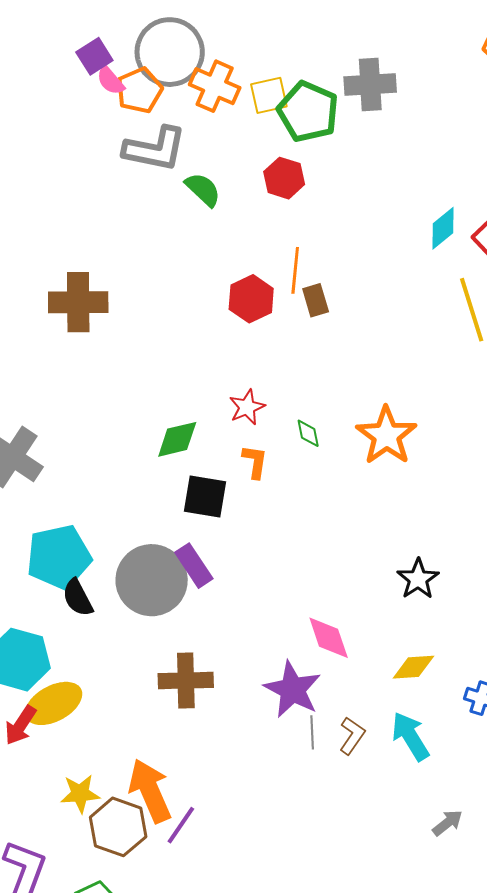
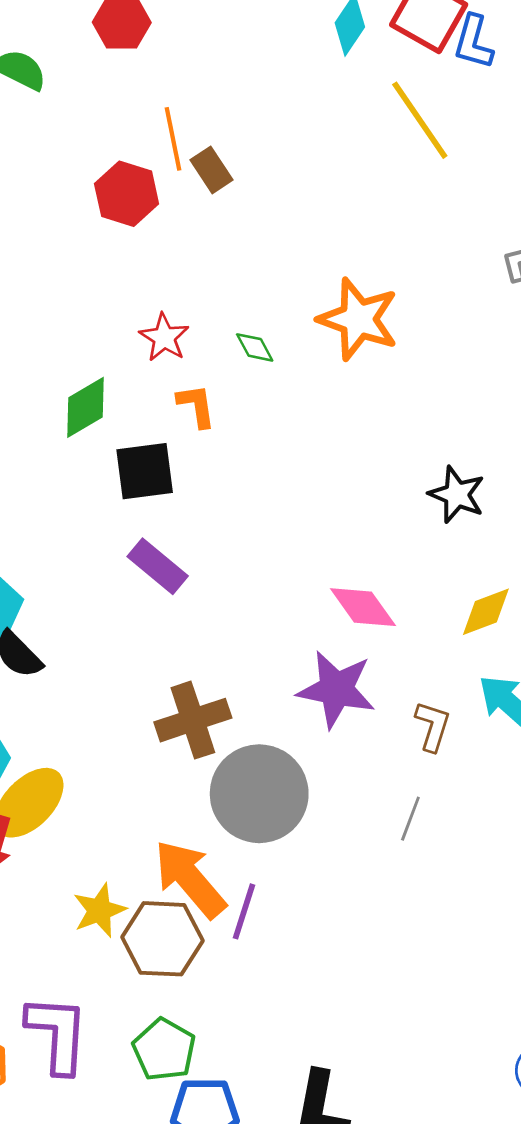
gray circle: (152, 580) -> (259, 794), moved
gray line: (312, 732) -> (410, 819), moved, turned 40

